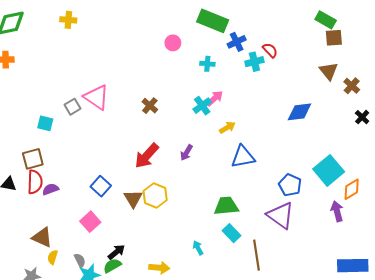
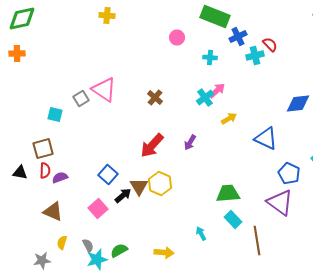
yellow cross: (68, 20) -> (107, 16), moved
blue triangle: (243, 157) -> (266, 138), moved, turned 35
red semicircle: (35, 182) -> (45, 170), size x0.7
brown triangle: (42, 237) -> (53, 212), moved
black arrow: (116, 252) -> (123, 196), moved

